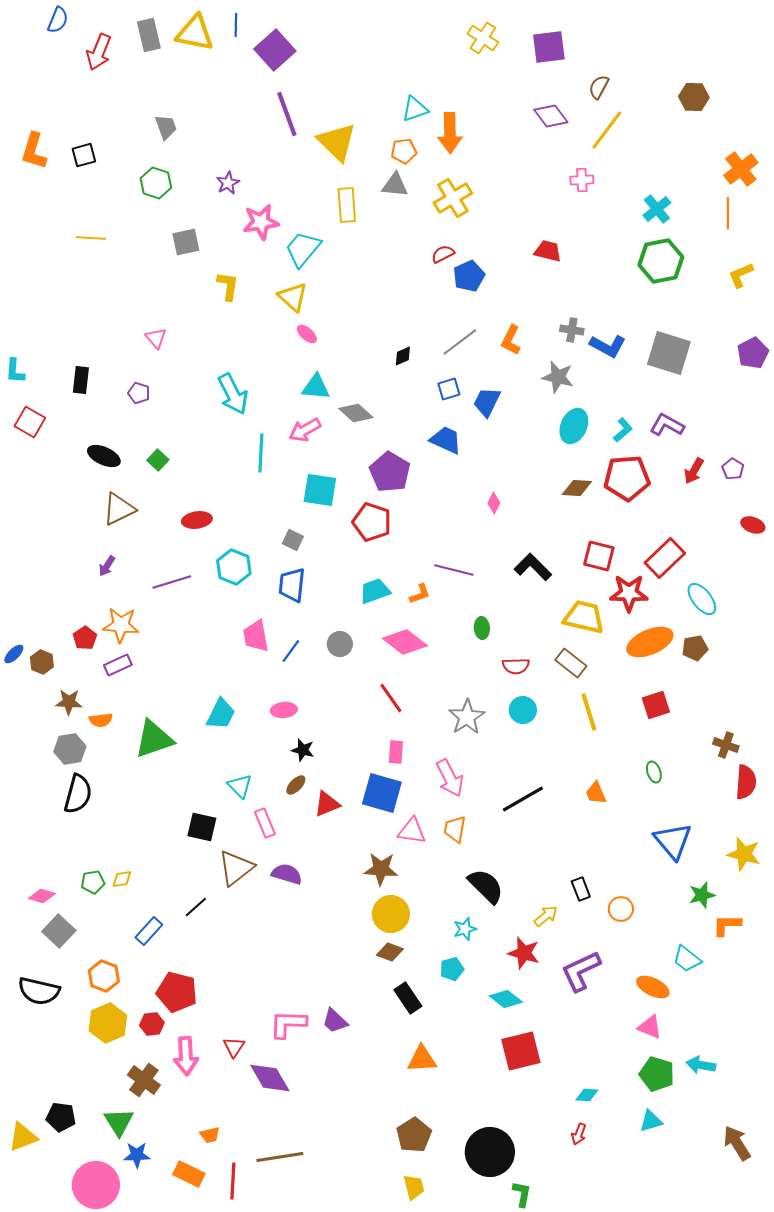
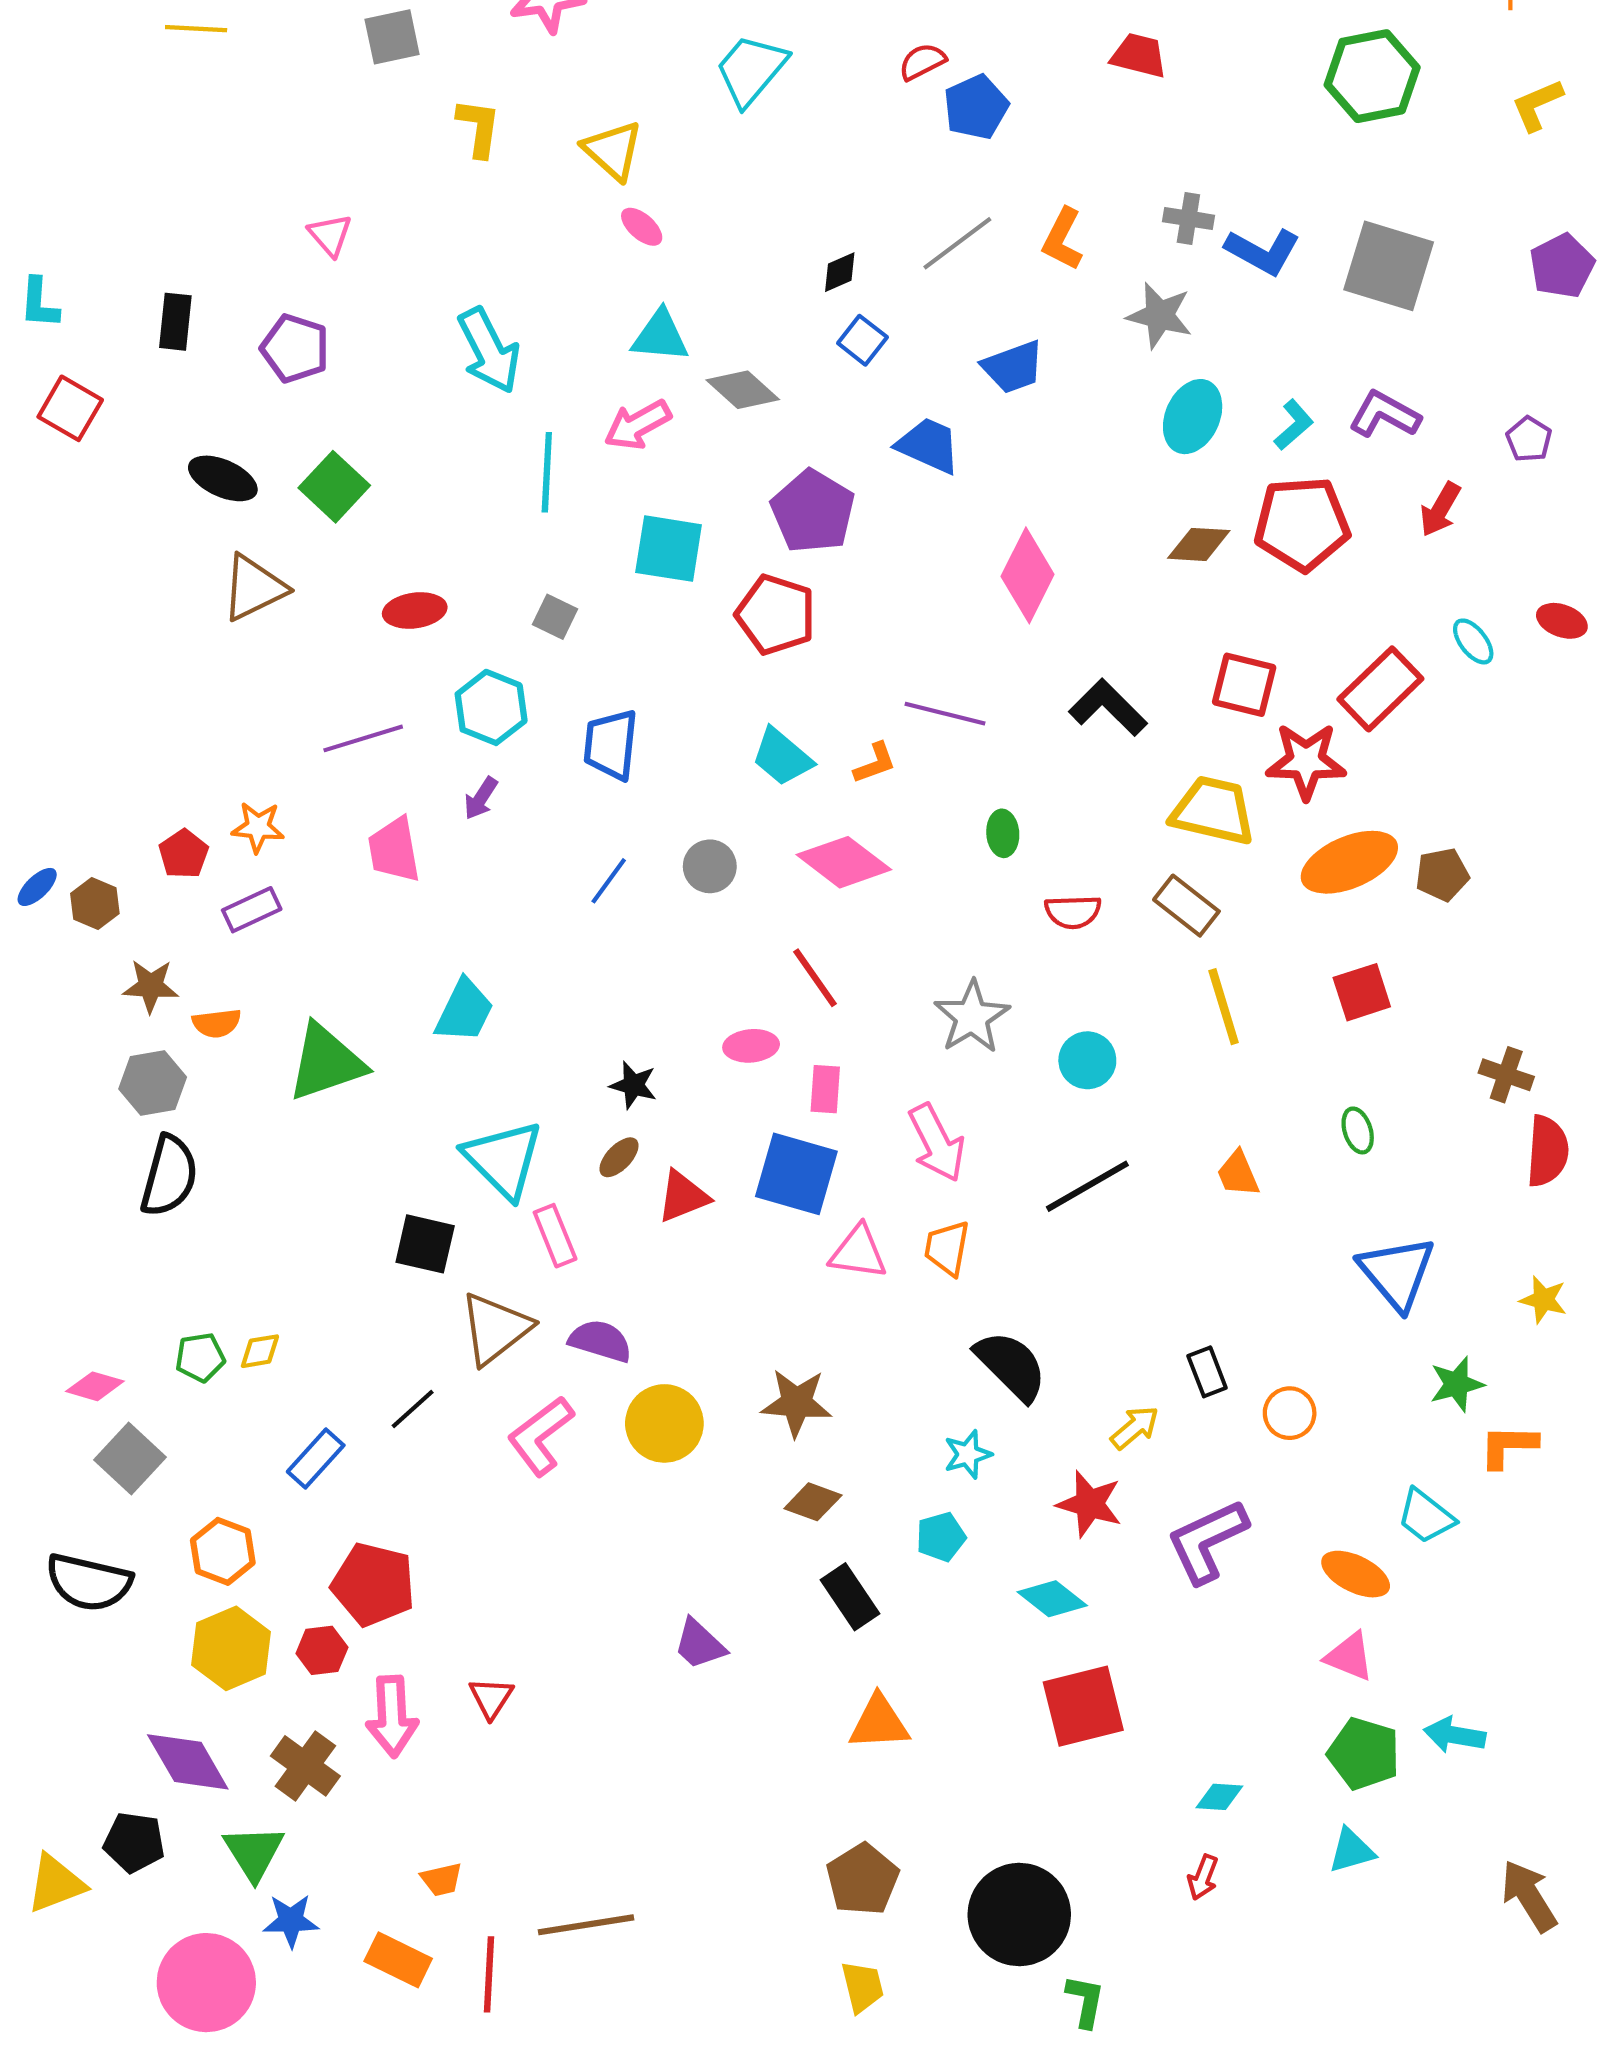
cyan trapezoid: (303, 249) -> (751, 70), moved
blue square: (449, 389) -> (862, 340), moved, turned -35
purple pentagon: (139, 393) -> (295, 348), size x1.5
blue trapezoid: (487, 402) -> (1013, 367), turned -136
green square: (158, 460) -> (334, 487), size x1.5
purple pentagon: (733, 469) -> (1529, 439), moved
pink diamond: (494, 503) -> (1028, 575), size x2.0
gray square: (293, 540) -> (555, 617), moved
purple arrow: (107, 566) -> (481, 798), moved
cyan trapezoid: (375, 591) -> (782, 757), turned -120
cyan ellipse: (702, 599) -> (1473, 641), moved, size x0.7
orange star: (121, 625) -> (258, 827), size x0.7
pink trapezoid: (256, 636) -> (394, 850), moved
pink ellipse: (284, 710) -> (751, 1046), moved
cyan circle: (523, 710) -> (1087, 1060), moved
cyan triangle: (240, 786) -> (503, 1159), size x1.6
yellow star: (744, 854) -> (1543, 1300), size x0.7
brown star: (381, 869) -> (796, 1403), moved
yellow circle: (391, 914) -> (664, 1423), moved
pink L-shape: (288, 1024) -> (541, 1436), moved, turned -39
purple diamond: (270, 1078) -> (188, 1762), moved

